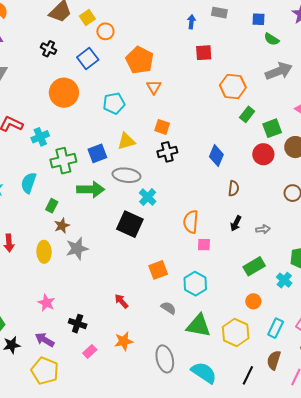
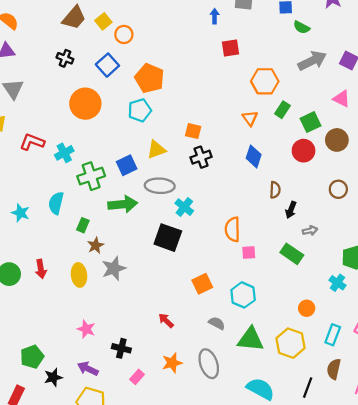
orange pentagon: (140, 60) -> (150, 78), moved
orange triangle: (154, 87) -> (250, 118), moved
black arrow: (236, 223) -> (291, 210), moved
green rectangle: (254, 266) -> (292, 254), moved, turned 70
gray ellipse: (165, 359) -> (209, 364), moved

